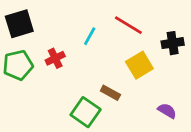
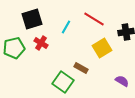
black square: (19, 24) -> (32, 19), moved
red cross: (55, 58) -> (41, 43), turned -32

